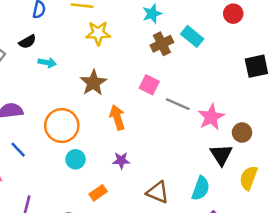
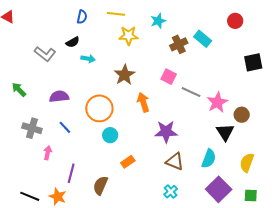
cyan star: (152, 14) -> (158, 21), moved
purple star: (121, 160) -> (166, 132), moved, size x1.6
yellow semicircle: (249, 178) -> (247, 163), moved

